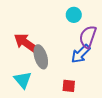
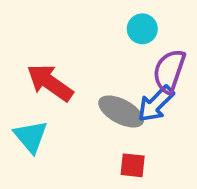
gray ellipse: (41, 57) -> (121, 111), moved, turned -45
cyan triangle: (23, 80) -> (31, 136), moved

